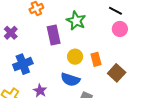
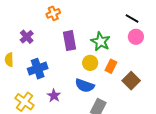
green star: (76, 21) -> (101, 42), moved
orange rectangle: (96, 59) -> (111, 66), turned 40

